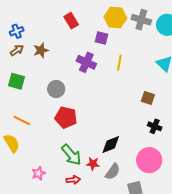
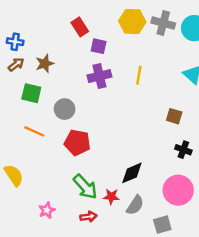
blue cross: (17, 31) -> (15, 42), turned 32
purple square: (101, 38) -> (99, 46), moved
purple cross: (86, 62) -> (99, 76), turned -36
green square: (16, 81) -> (31, 93), moved
orange line: (22, 121) -> (34, 131), moved

